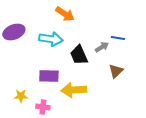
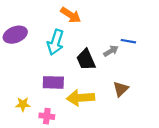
cyan arrow: (51, 39) -> (55, 42), turned 100
brown triangle: (116, 71) -> (121, 89), moved

